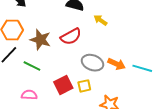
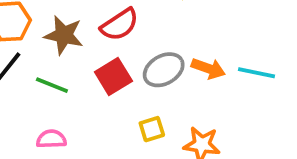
gray ellipse: (93, 63) -> (164, 70), turned -45
red square: (63, 85) -> (113, 77), moved
yellow square: (84, 86) -> (152, 129), moved

